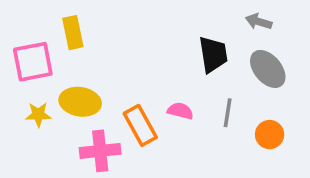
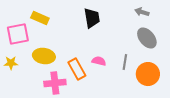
yellow rectangle: (73, 33) -> (40, 18), turned -54
black trapezoid: (213, 54) -> (92, 18), moved
yellow star: (38, 114) -> (11, 63), moved
orange circle: (270, 135) -> (148, 74), size x1.5

